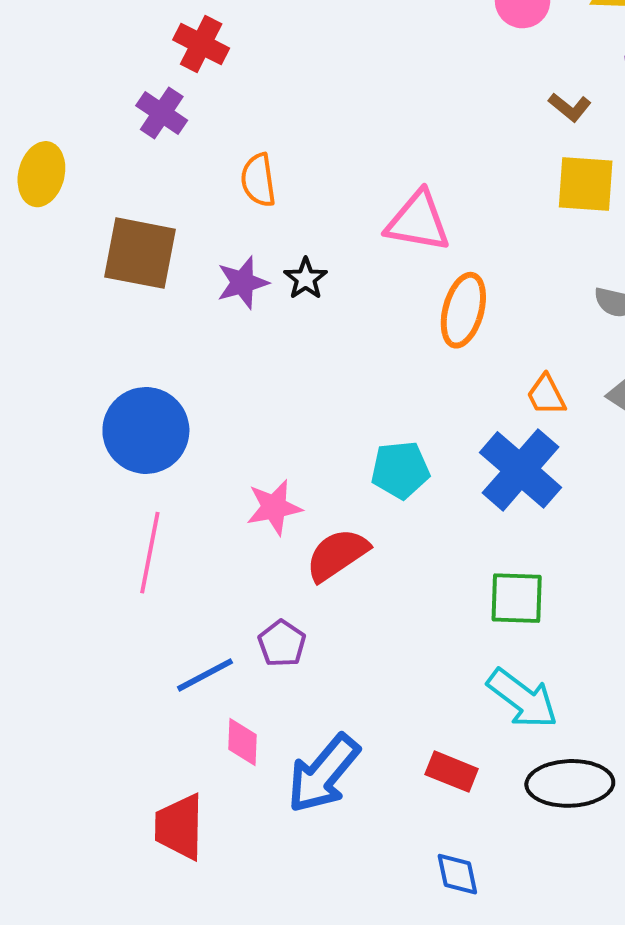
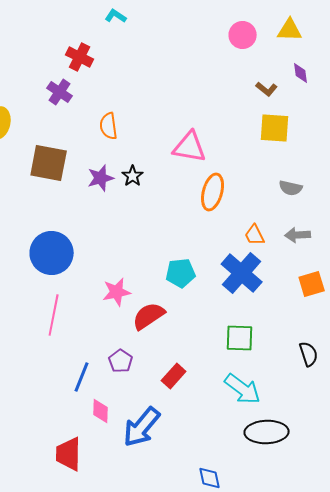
blue line: (205, 675) -> (82, 377), turned -40
red rectangle: (452, 772) -> (174, 376), moved, turned -70

